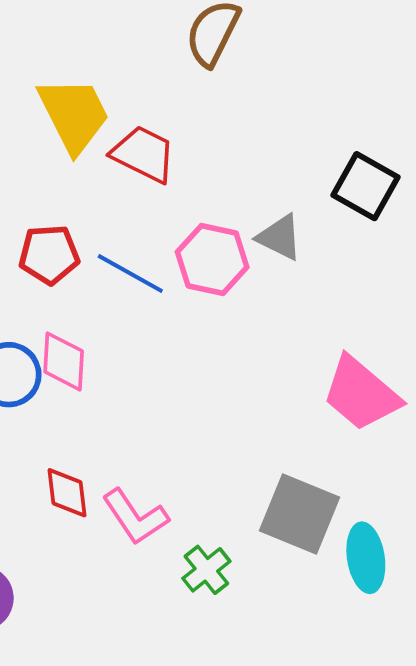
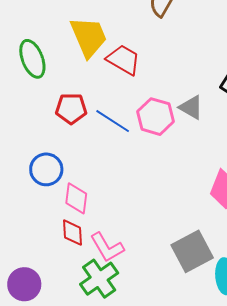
pink diamond: (64, 361) -> (76, 198), moved
gray square: (300, 514) -> (192, 251), turned 36
green cross: (206, 570) -> (99, 279), moved, size x1.5

